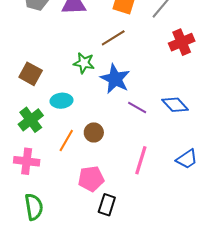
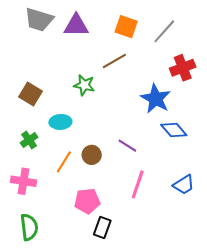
blue star: (115, 79) -> (156, 99), moved
purple line: (137, 107) -> (127, 146), moved
green cross: (31, 120) -> (29, 140), size x0.7

